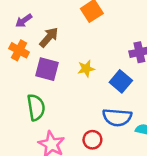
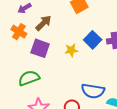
blue square: (121, 81) -> (93, 40), moved
green semicircle: (36, 107) -> (29, 78), turned -105

